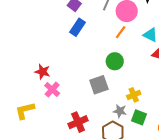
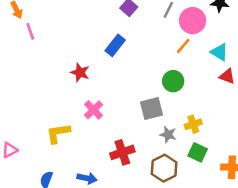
blue rectangle: (77, 27) -> (115, 45), moved
red star: (42, 72) -> (80, 72), moved
gray star: (120, 111) -> (168, 135), moved

